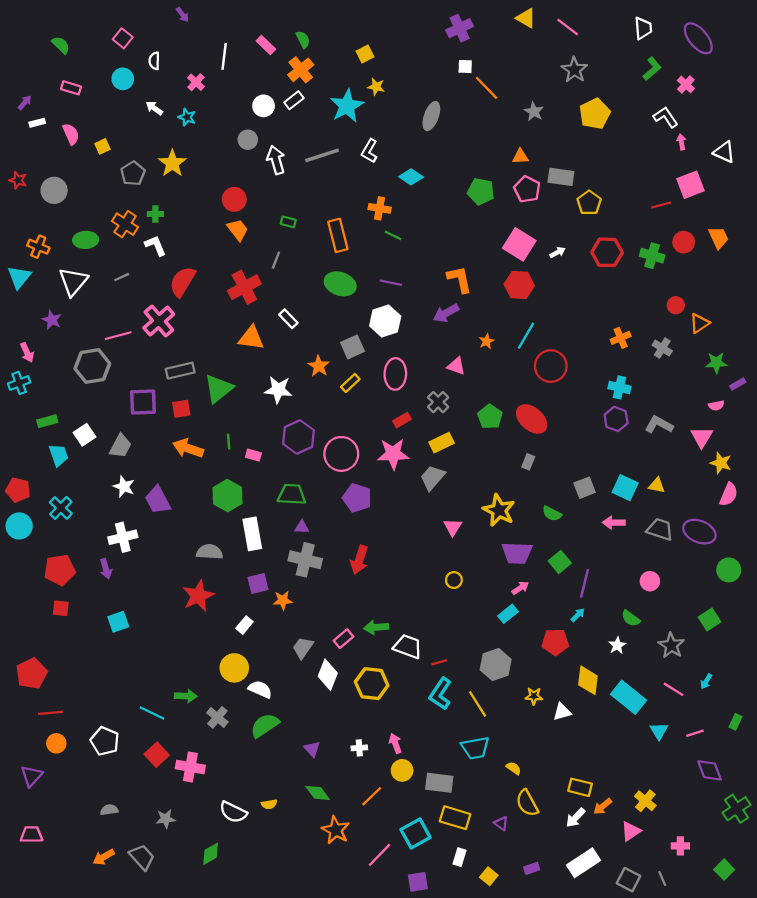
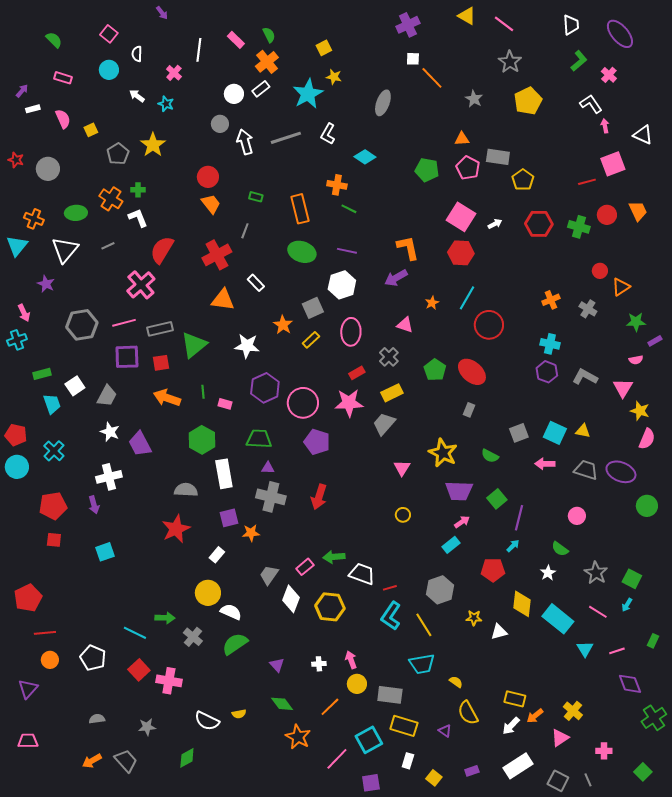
pink line: (118, 336) -> (124, 323), moved
green square: (710, 619) -> (632, 579), moved, turned -30

